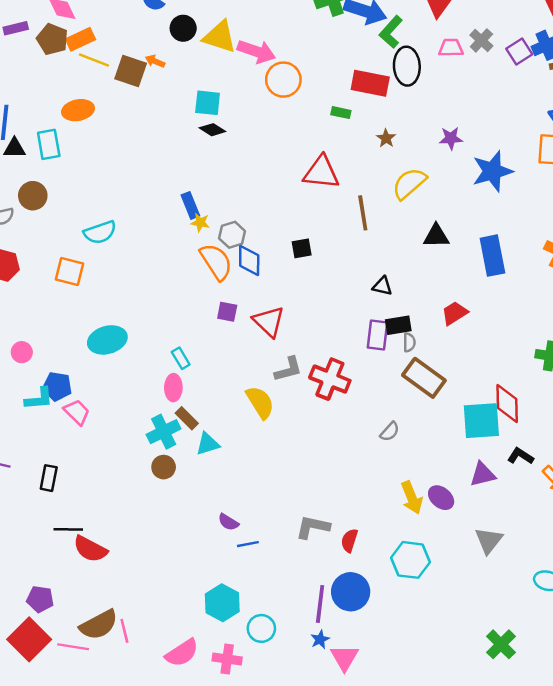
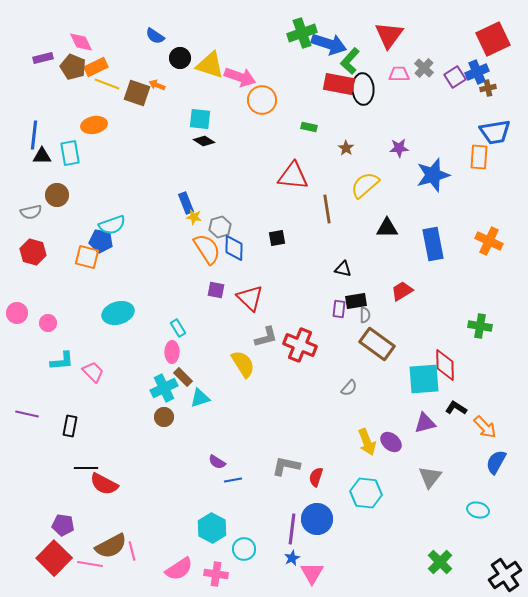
red rectangle: (370, 83) -> (339, 84), moved
purple rectangle: (377, 335) -> (339, 309), size x0.7
blue pentagon: (57, 386) -> (101, 241), moved

